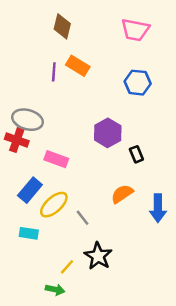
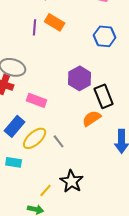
black rectangle: (136, 154) -> (104, 96), size x1.6
orange semicircle: (122, 194) -> (92, 118), moved
gray line: (83, 218) -> (59, 141), moved

